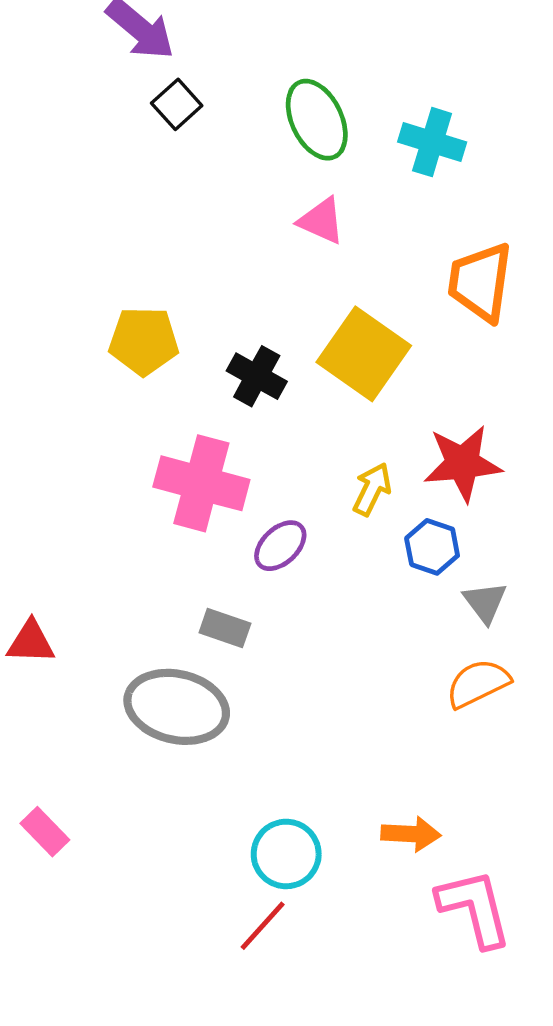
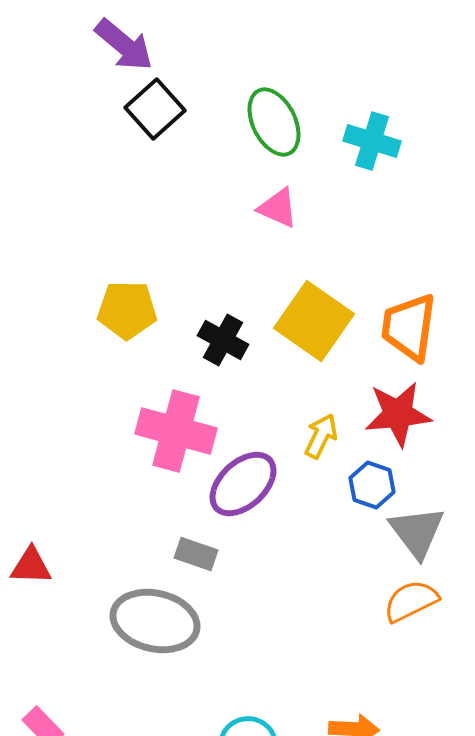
black square: (177, 104) -> (155, 109), size x1.4
orange trapezoid: (480, 282) -> (409, 327), moved
purple ellipse: (280, 546) -> (243, 484), size x1.5
gray triangle: (485, 602) -> (417, 532), size x1.5

